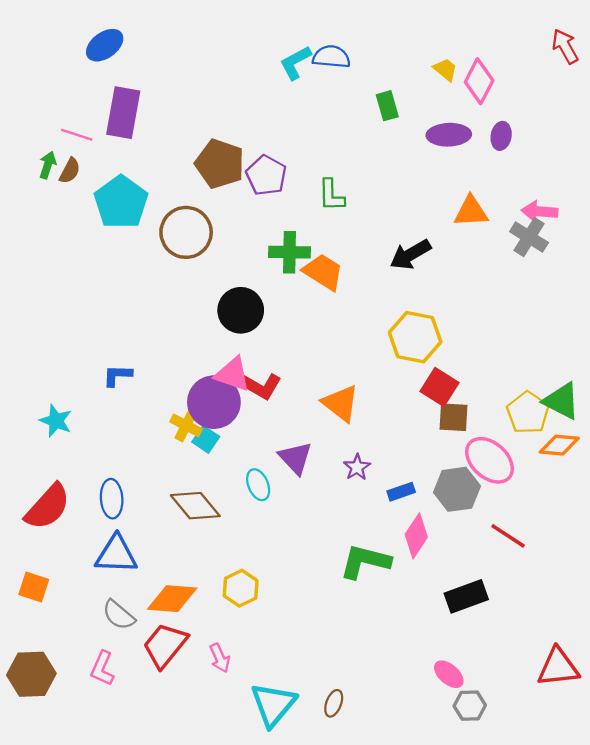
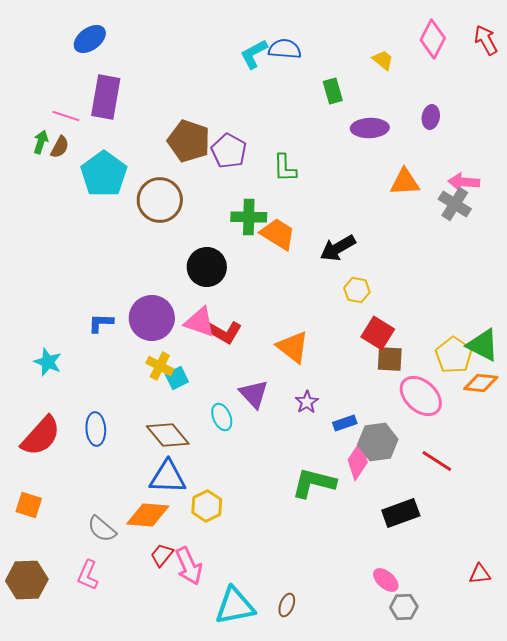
pink diamond: (479, 81) -> (433, 39), moved
purple ellipse: (449, 135) -> (370, 128), moved
black arrow: (410, 254) -> (338, 248), moved
yellow hexagon: (415, 337) -> (357, 290), size x0.6
purple circle: (214, 402) -> (152, 318), moved
cyan square: (206, 439) -> (177, 378), turned 30
gray hexagon: (457, 489) -> (378, 442), moved
blue triangle: (116, 554) -> (168, 477), moved
red trapezoid: (165, 645) -> (162, 555), moved, size x0.6
pink arrow: (220, 658) -> (189, 566), size x1.5
red triangle: (558, 667) -> (480, 574), size x0.6
cyan triangle: (273, 704) -> (235, 606), turned 39

